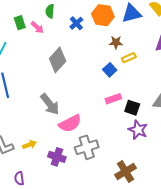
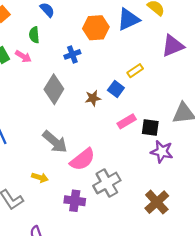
blue cross: (76, 23) -> (72, 54), moved, turned 32
brown star: (116, 42) -> (93, 98), moved
yellow arrow: (29, 145) -> (40, 178), moved, turned 48

